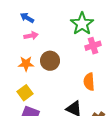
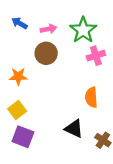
pink arrow: (31, 36) -> (48, 29), moved
brown circle: (50, 61) -> (46, 53), moved

